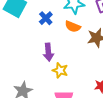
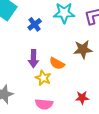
orange semicircle: (73, 27) -> (57, 63), moved

